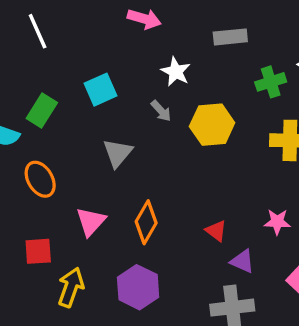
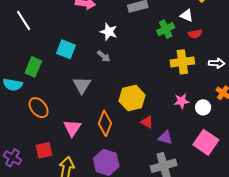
cyan square: (100, 90) -> (66, 49), turned -36
yellow hexagon: (212, 125) -> (132, 98), moved
pink star: (277, 222) -> (181, 101), moved

